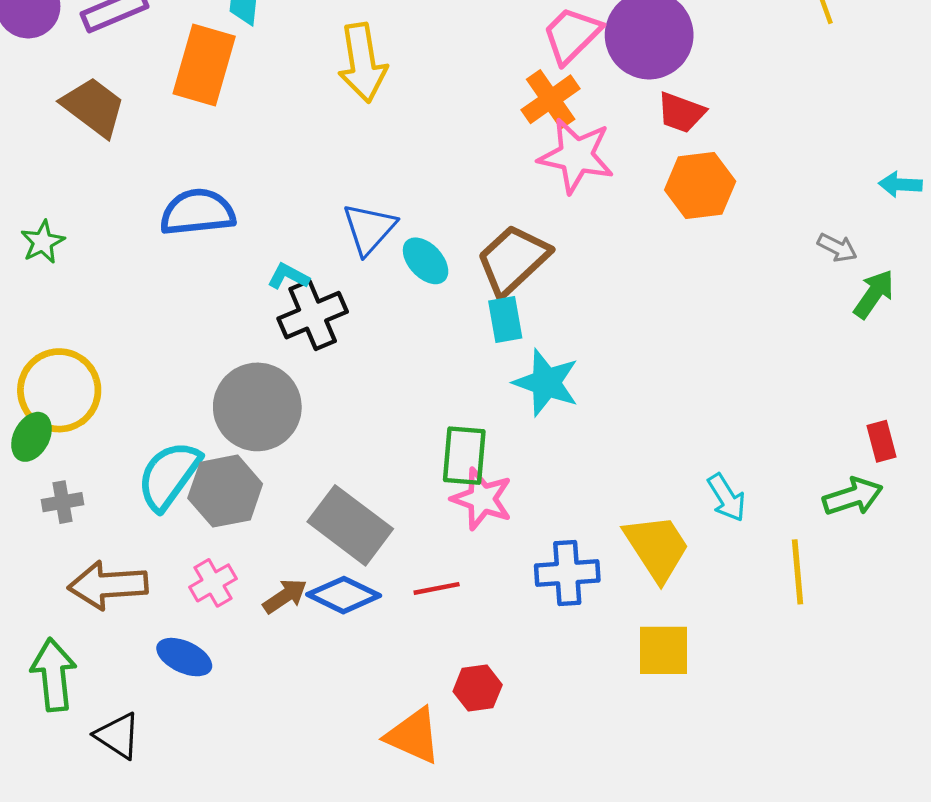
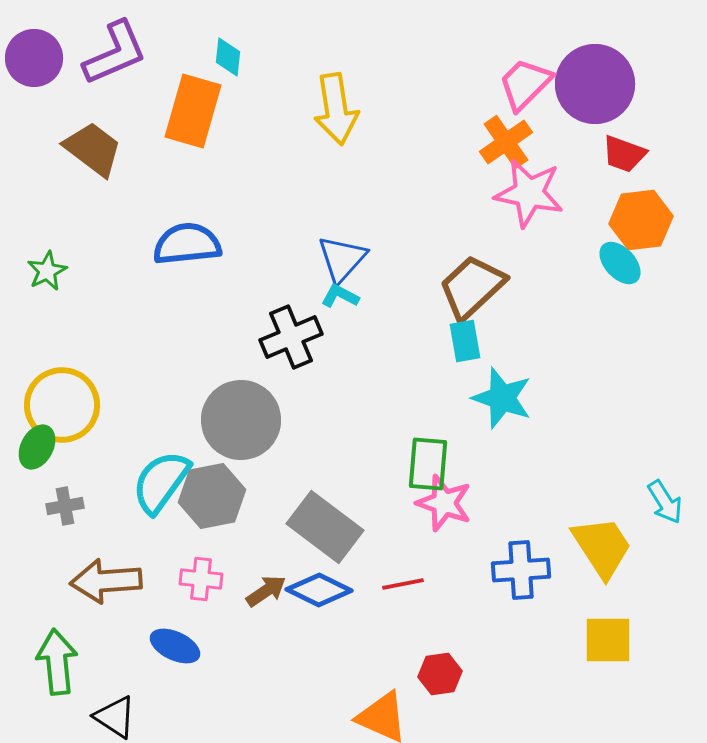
cyan ellipse: (426, 261) -> (620, 263), moved
cyan L-shape: (288, 276) -> (340, 296), moved
pink cross: (213, 583) -> (201, 579), turned 36

